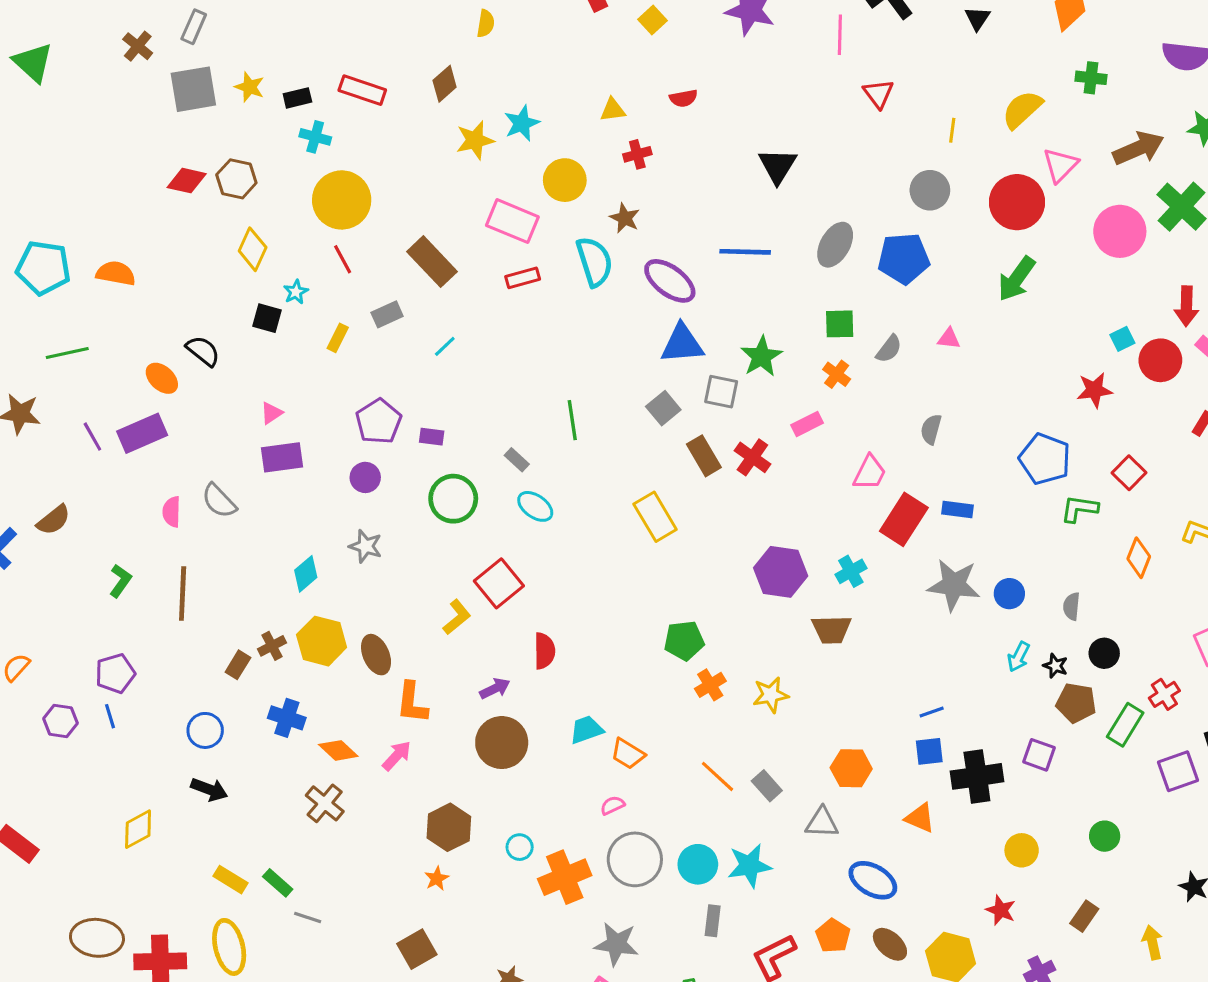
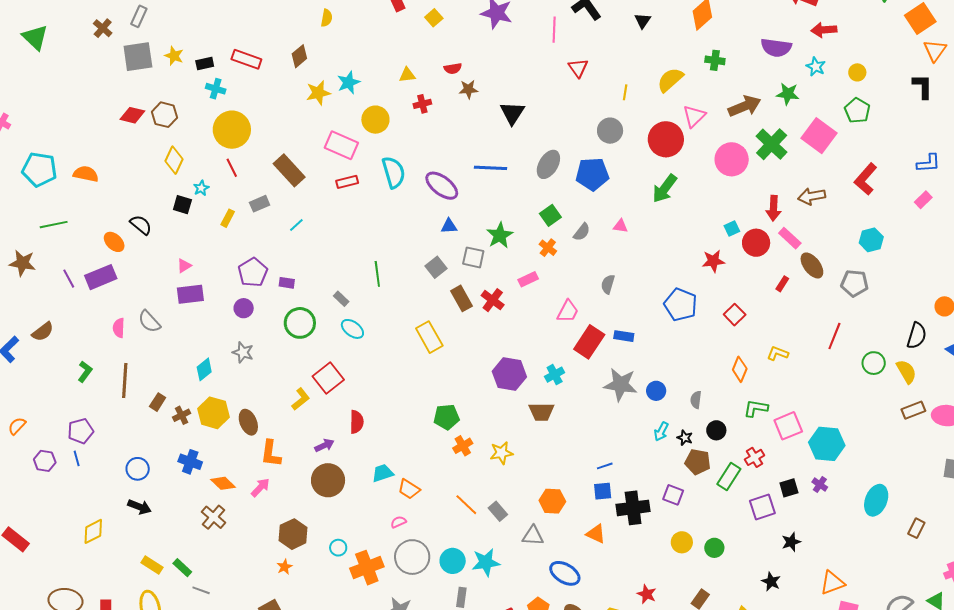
brown star: (625, 218) -> (468, 89), moved, turned -30
green square: (840, 324) -> (550, 215), turned -35
blue triangle: (682, 344) -> (449, 226), size x0.6
green L-shape: (1079, 509) -> (756, 408), moved
brown rectangle: (238, 665) -> (158, 402), moved
yellow circle: (1022, 850) -> (682, 542), moved

